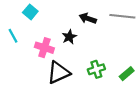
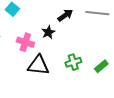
black arrow: (88, 18) -> (65, 15), turned 126
black triangle: (58, 73) -> (38, 65), turned 30

